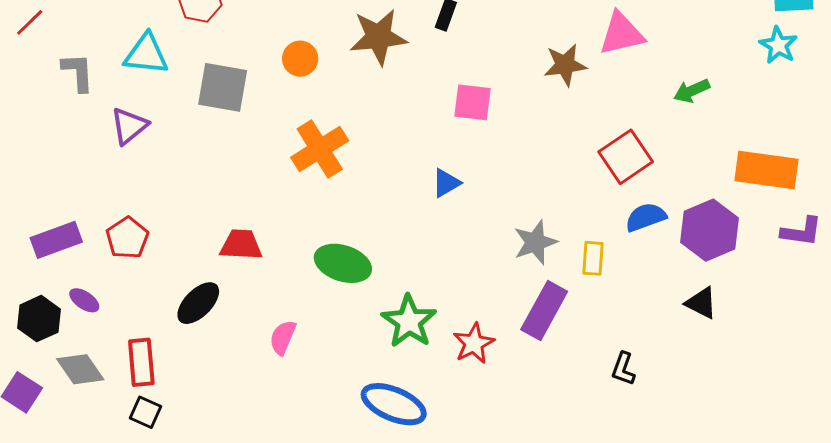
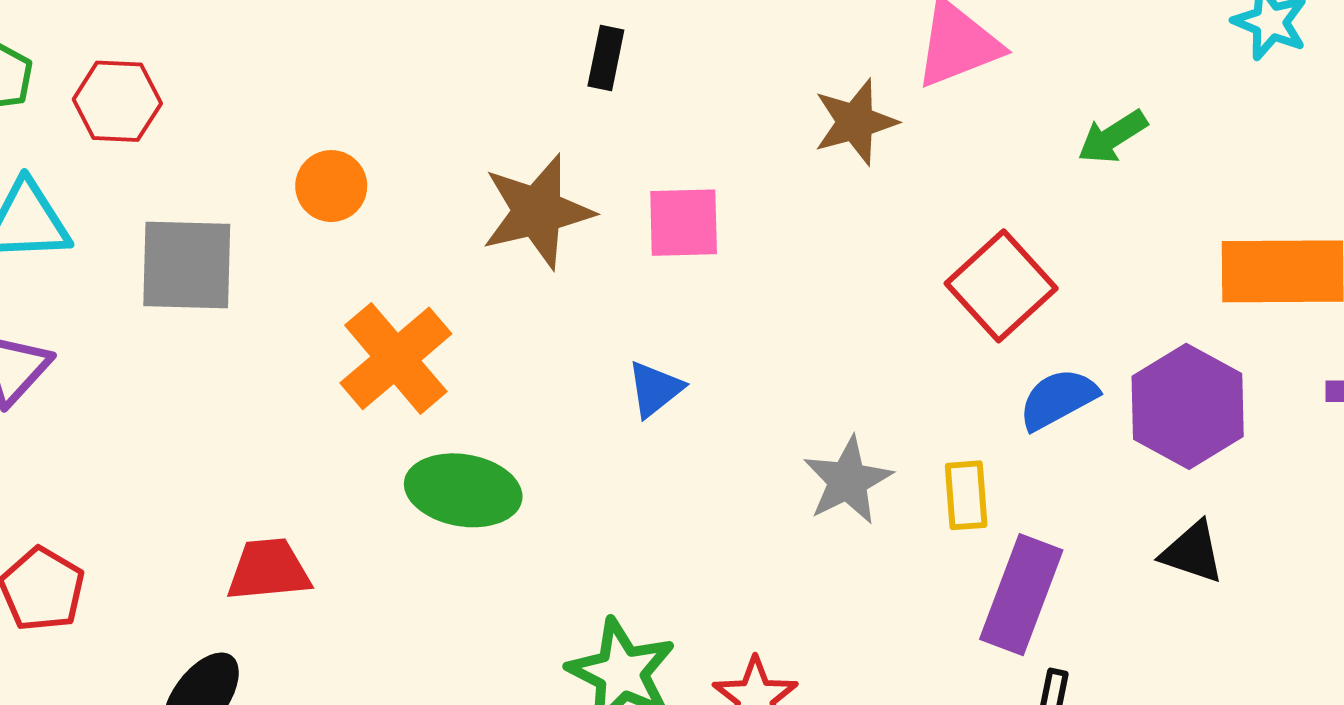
brown star: (378, 37) -> (537, 211), moved
green ellipse: (343, 263) -> (463, 490), moved
purple rectangle: (544, 311) -> (1021, 595), moved

